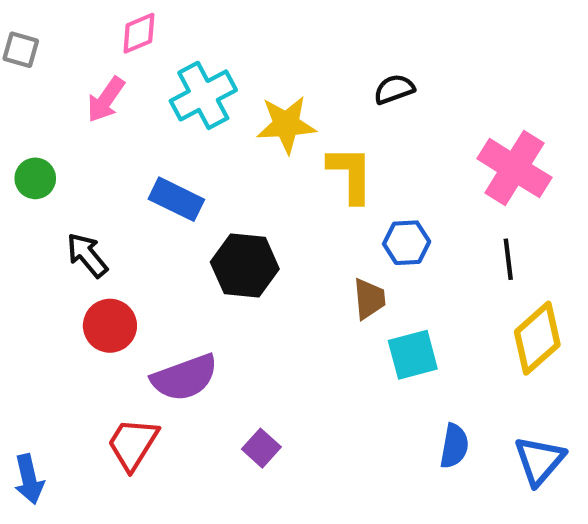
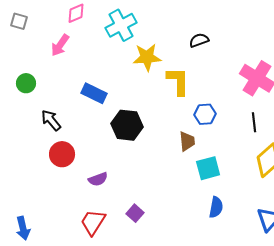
cyan cross: (203, 95) -> (121, 25), moved
purple semicircle: (185, 378) -> (98, 179), size x0.6
red trapezoid: (133, 444) -> (93, 222), moved
blue semicircle: (454, 446) -> (216, 207), moved

